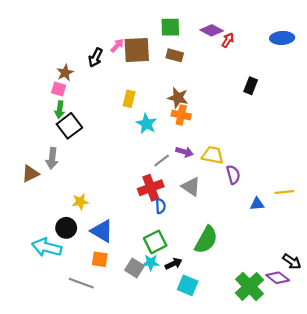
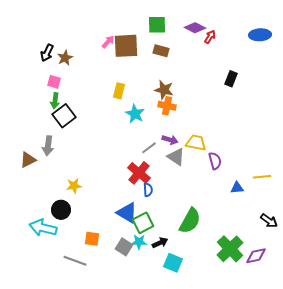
black arrow: (95, 58) -> (47, 53), moved
brown star: (65, 73) -> (65, 58), moved
gray triangle: (191, 187) -> (176, 157), moved
red cross: (151, 188) -> (139, 173), turned -30
blue triangle: (102, 231) -> (127, 213), moved
black arrow: (292, 261) -> (269, 221), moved
purple diamond: (278, 278) -> (256, 256), turned -50
green cross: (250, 286) -> (230, 249), moved

